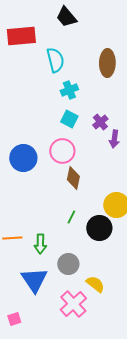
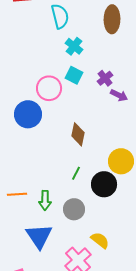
cyan cross: (69, 90) -> (74, 46), turned -30
purple arrow: (114, 139) -> (119, 95), turned -72
pink circle: (62, 151) -> (49, 88), moved
gray circle: (68, 264) -> (74, 209), moved

